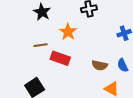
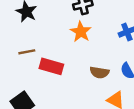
orange star: (68, 32) -> (81, 32), moved

